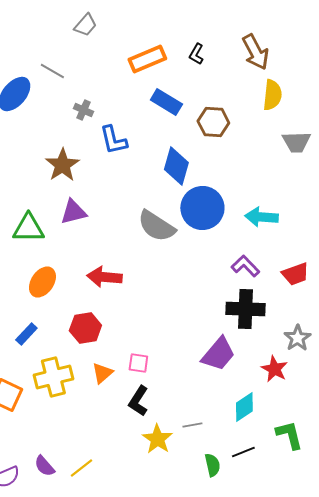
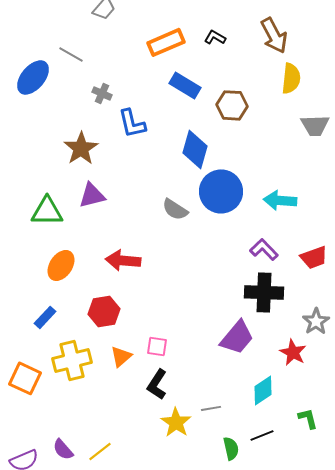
black L-shape: (196, 54) -> (215, 37), turned 90
gray semicircle: (156, 226) -> (175, 209), size x0.7
green L-shape: (289, 435) -> (308, 418), size x0.7

